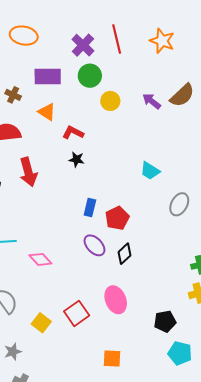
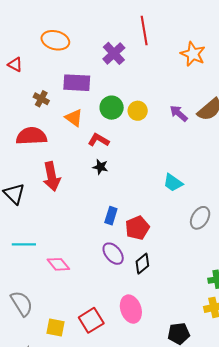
red line: (117, 39) -> (144, 30), moved
green circle: (90, 76) -> (112, 108), moved
yellow square: (41, 323) -> (55, 327), turned -30

